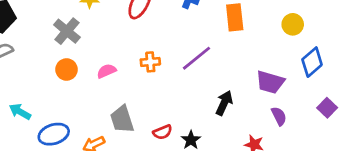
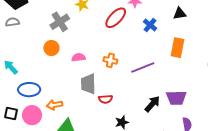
purple trapezoid: (270, 82) -> (176, 98), moved, turned -35
gray trapezoid: (122, 119) -> (88, 84), moved
red semicircle: (163, 132) -> (106, 99), moved

